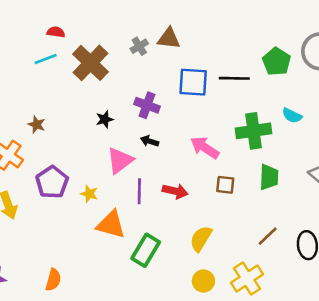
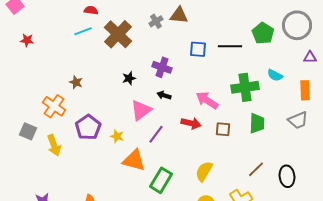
blue square: (193, 82) -> (198, 49), size x0.7
purple line: (139, 191) -> (156, 134), turned 36
red arrow: (175, 191) -> (191, 123), moved

